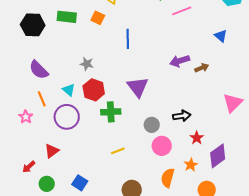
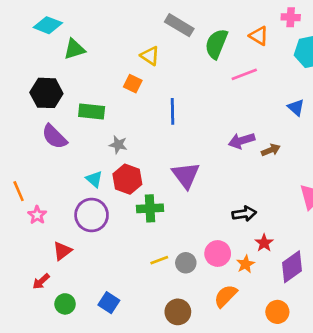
green rectangle: (67, 17) -> (92, 111), moved
purple semicircle: (39, 70) -> (54, 137), moved
orange line: (42, 99) -> (19, 191), moved
gray circle: (152, 125) -> (186, 263), moved
red triangle: (52, 151) -> (62, 251), moved
orange star: (191, 165) -> (246, 264), moved
orange semicircle: (168, 178) -> (226, 296), turned 30

